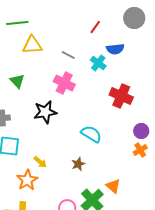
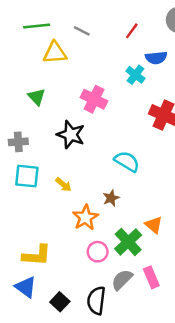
gray line: (68, 55) -> (82, 31), moved
black star: (45, 112) -> (71, 135), turned 30
yellow arrow: (40, 162) -> (63, 185), moved
orange star: (27, 180) -> (85, 218), moved

